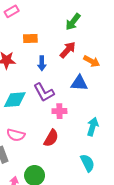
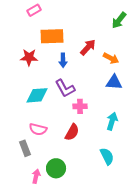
green arrow: (73, 22) -> (119, 20), moved
orange rectangle: (30, 38) -> (52, 36), size x1.6
blue triangle: (79, 83) -> (114, 82), moved

